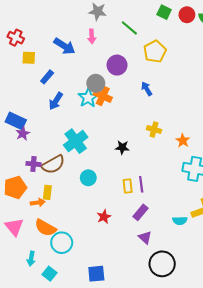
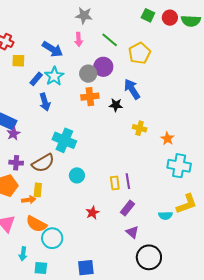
green line: (129, 28) -> (110, 40), moved
gray circle: (96, 83) -> (88, 74), moved
blue arrow: (147, 89) -> (132, 89), size x1.5
orange cross: (103, 96) -> (90, 97), turned -30
cyan star: (88, 98) -> (54, 76), moved
blue arrow: (56, 101) -> (45, 102), turned -48
cyan cross: (76, 141) -> (64, 140), turned -30
black star: (122, 147) -> (116, 105), moved
purple cross: (33, 164) -> (16, 163), moved
cyan square: (50, 274) -> (41, 268), turned -32

